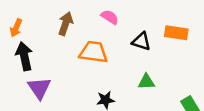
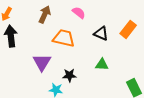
orange rectangle: (176, 33) -> (128, 29), turned -66
purple triangle: (39, 88) -> (42, 62), moved

